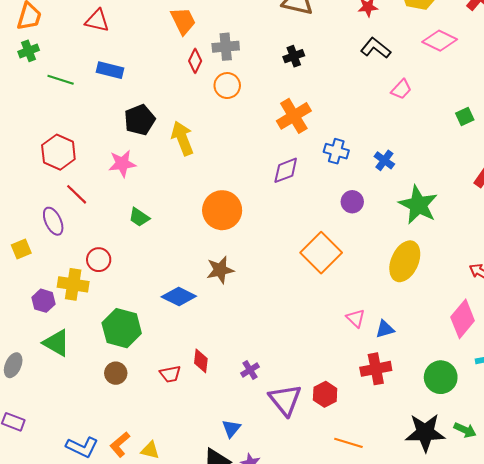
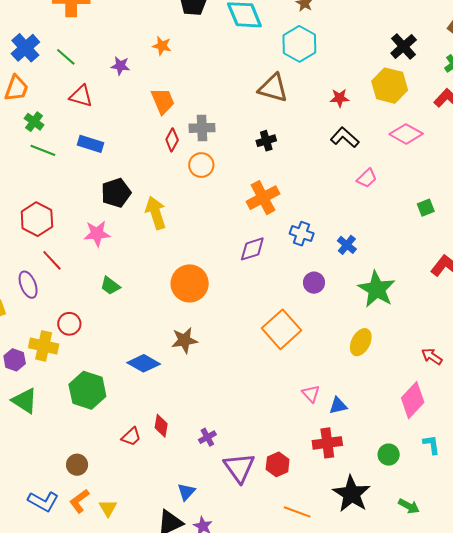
green cross: (29, 51) -> (34, 122), moved, turned -36
yellow ellipse: (405, 261) -> (361, 342), size x0.7
brown circle: (116, 373) -> (77, 465), moved
red trapezoid: (170, 374) -> (131, 437), turned -35
green circle: (441, 377) -> (389, 455), size x0.7
black star: (425, 433) -> (352, 494), moved, turned 30
yellow triangle: (150, 450) -> (108, 508), turned 42

